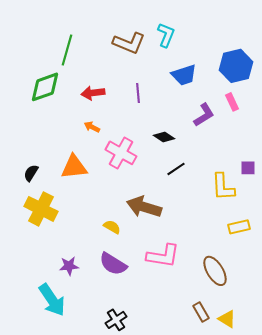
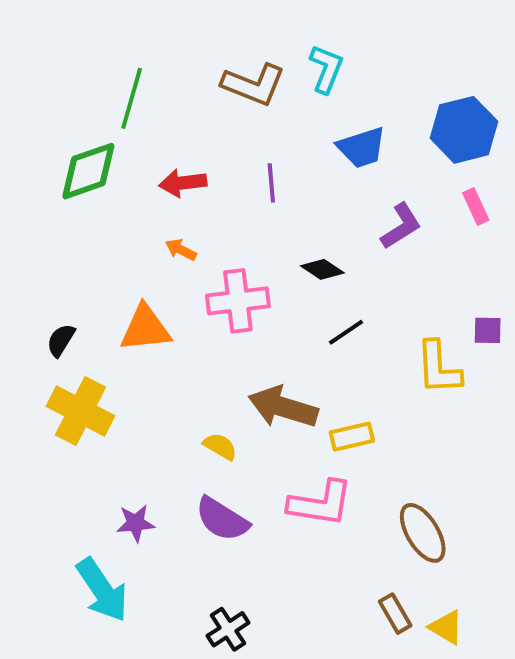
pink rectangle: (232, 102) -> (476, 206), moved
pink cross: (121, 153) -> (238, 301), turned -36
yellow rectangle: (239, 227) -> (352, 437), moved

